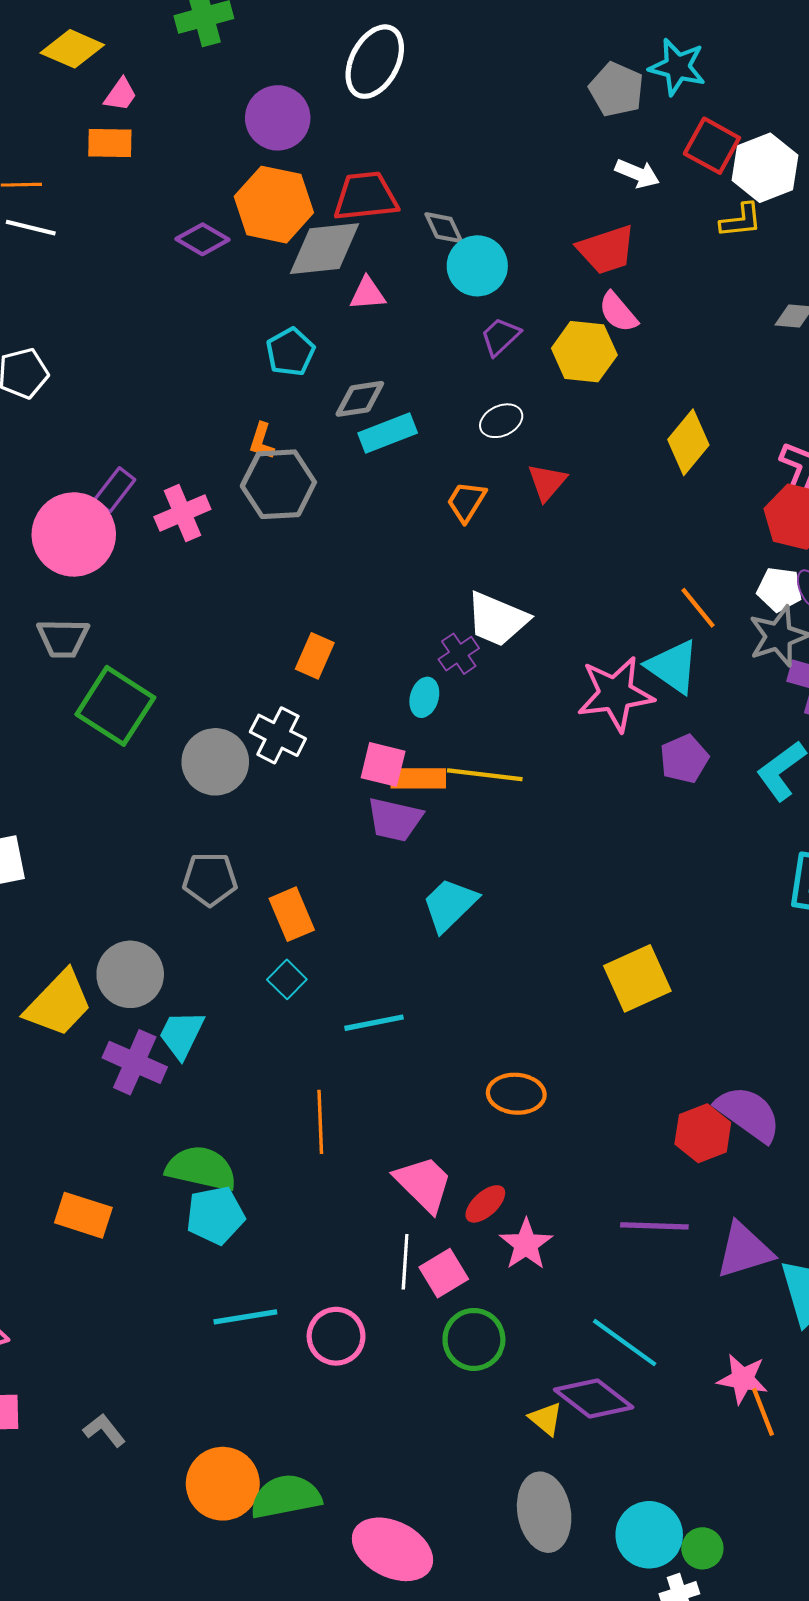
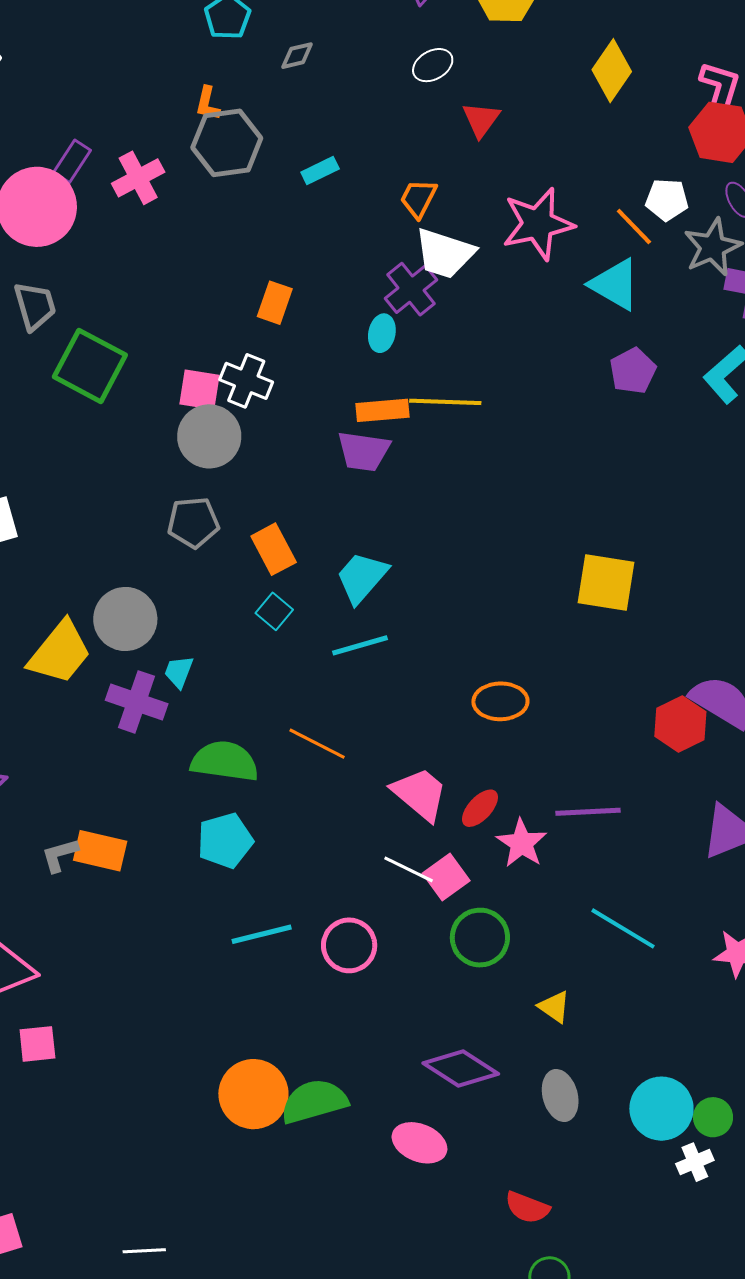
gray diamond: (360, 399) -> (297, 56), size x0.7
cyan rectangle: (388, 433) -> (320, 170), moved, size x0.7
orange trapezoid: (466, 502) -> (418, 198), moved
white pentagon: (780, 589) -> (667, 200), moved
gray trapezoid: (63, 638) -> (35, 306), turned -102
purple cross: (459, 654) -> (411, 289), size x1.4
pink star: (615, 694) -> (538, 224), moved
gray circle: (215, 762) -> (209, 436), moved
pink square: (383, 764) -> (199, 390), moved
cyan trapezoid: (450, 905) -> (362, 577), moved
yellow square: (637, 978) -> (606, 582), turned 38
cyan trapezoid: (182, 1034) -> (179, 672), size x0.7
orange line: (320, 1122) -> (317, 744), turned -56
green semicircle: (201, 1168) -> (225, 761), moved
purple line: (654, 1226) -> (588, 812), moved
white line: (405, 1262) -> (409, 869), turned -63
purple diamond: (594, 1398) -> (461, 1068), moved
gray L-shape: (104, 1430) -> (60, 855), moved, turned -63
gray ellipse: (544, 1512) -> (560, 1095), size x0.7
pink ellipse: (392, 1549) -> (419, 1143), size x0.7

